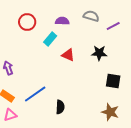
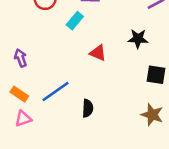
red triangle: (68, 55) -> (98, 53), moved

